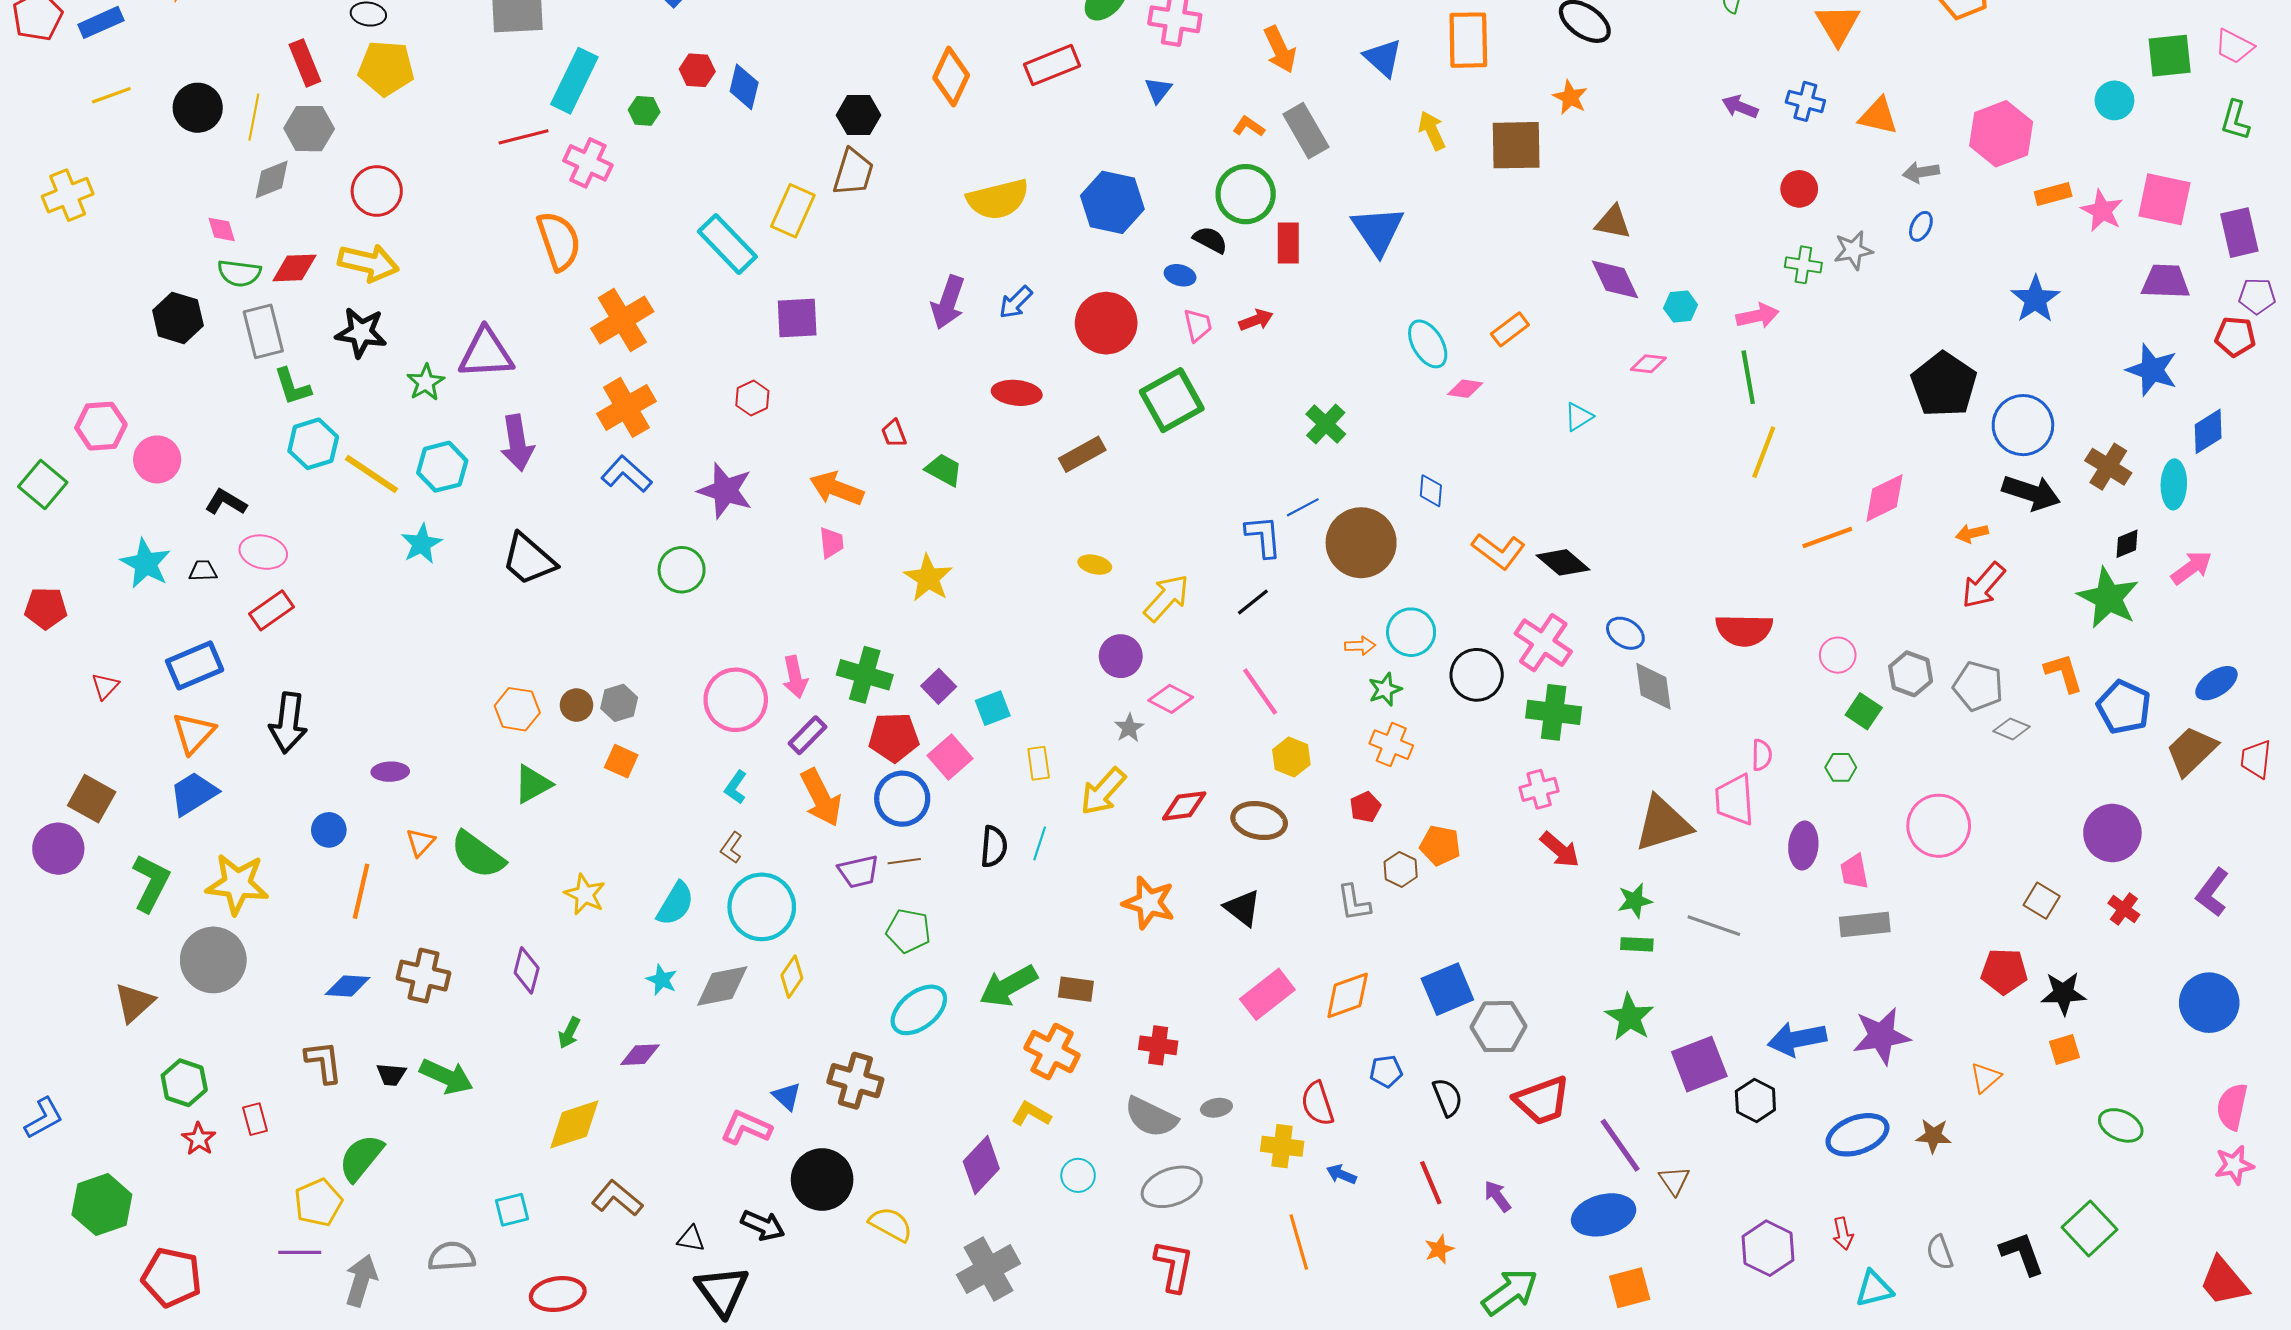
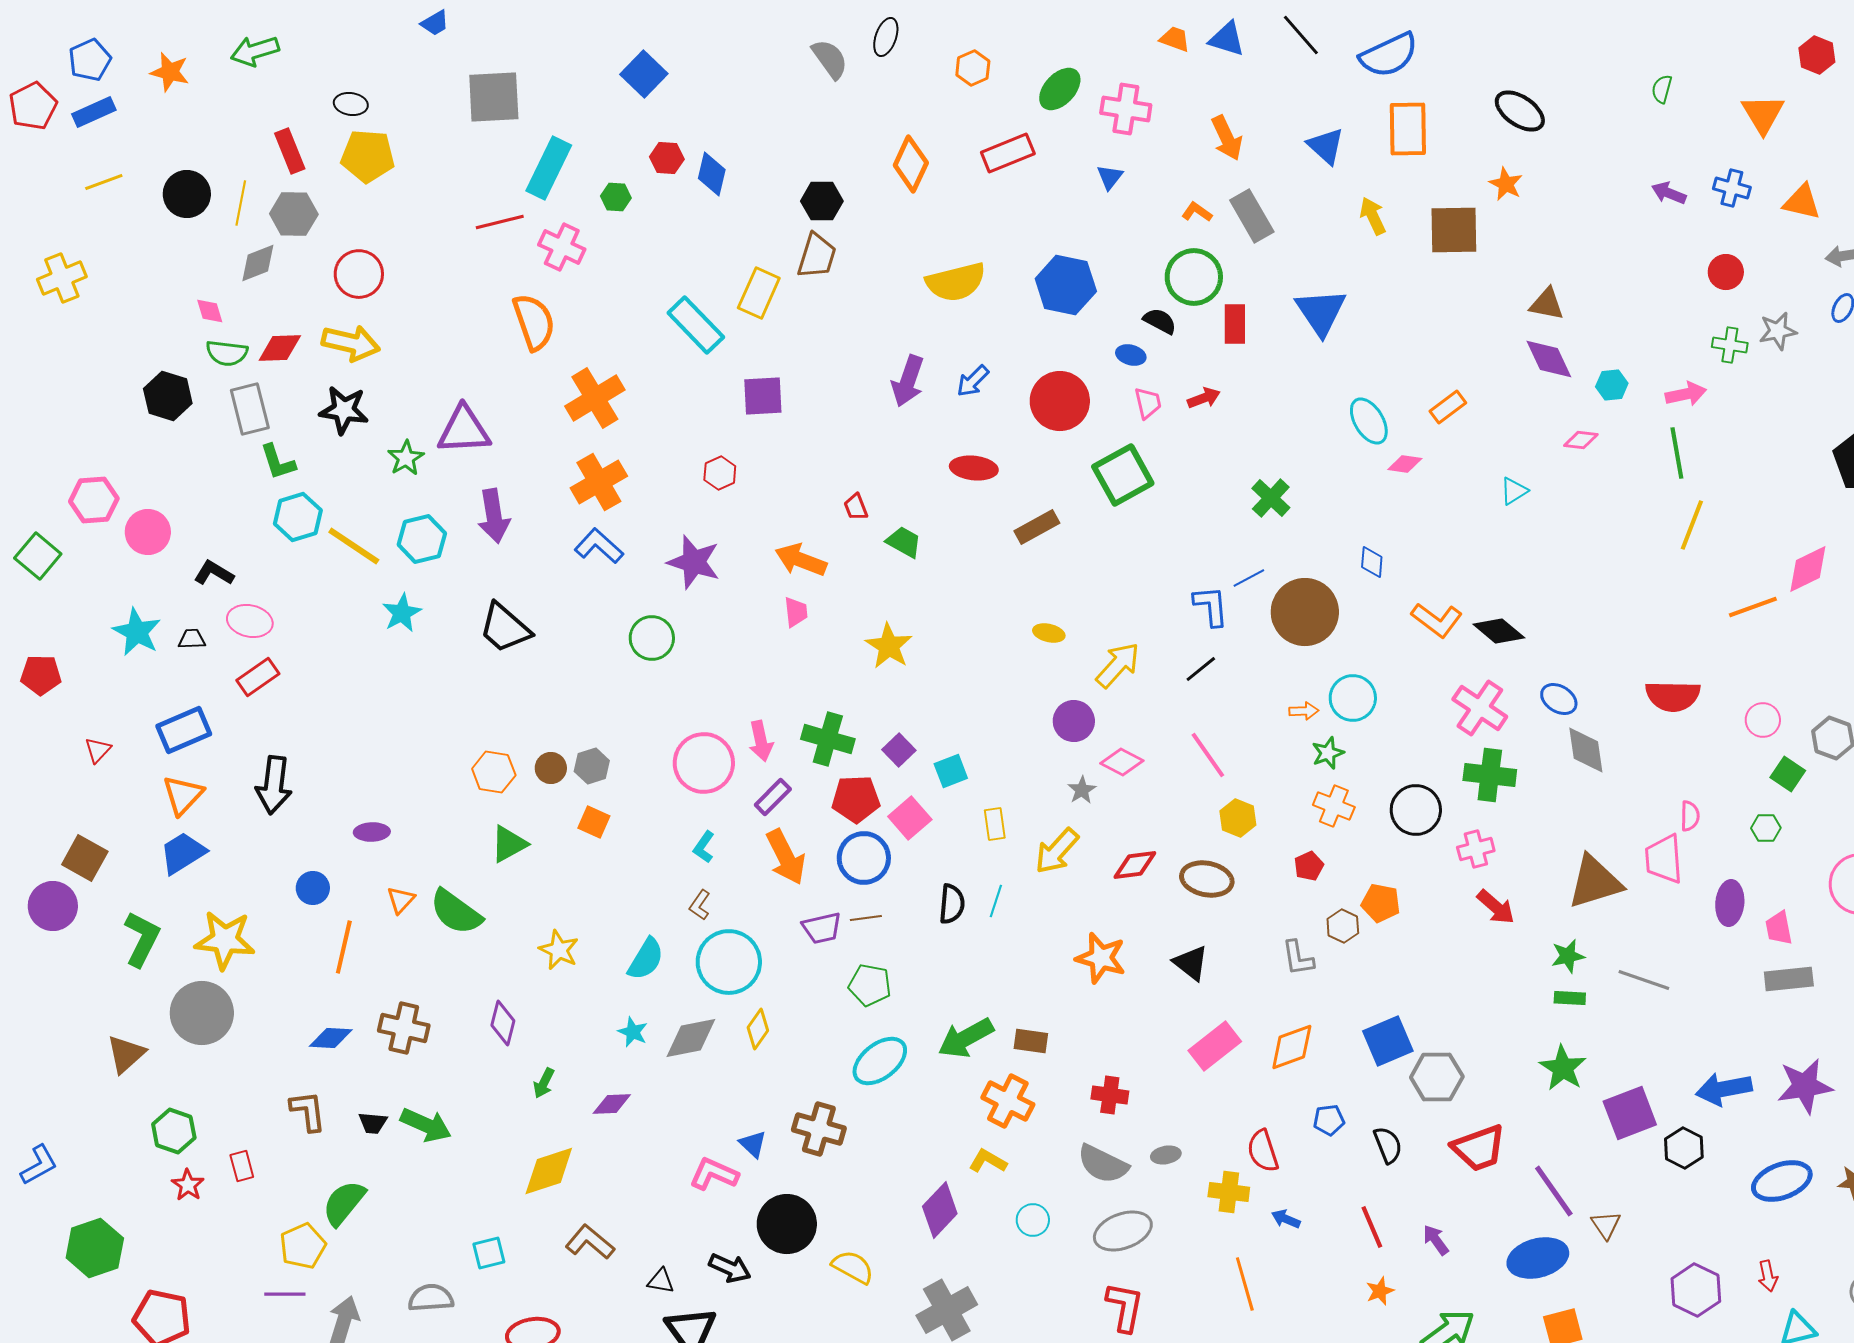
black circle: (1477, 675) -> (1416, 810), moved

